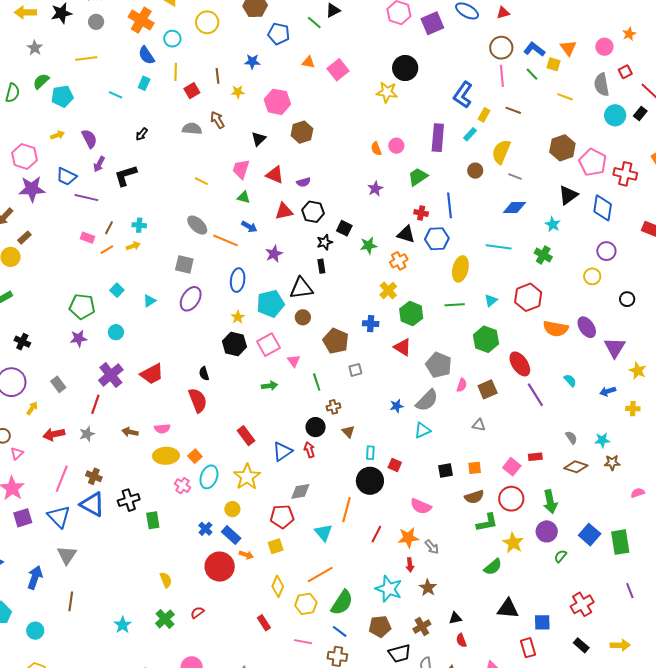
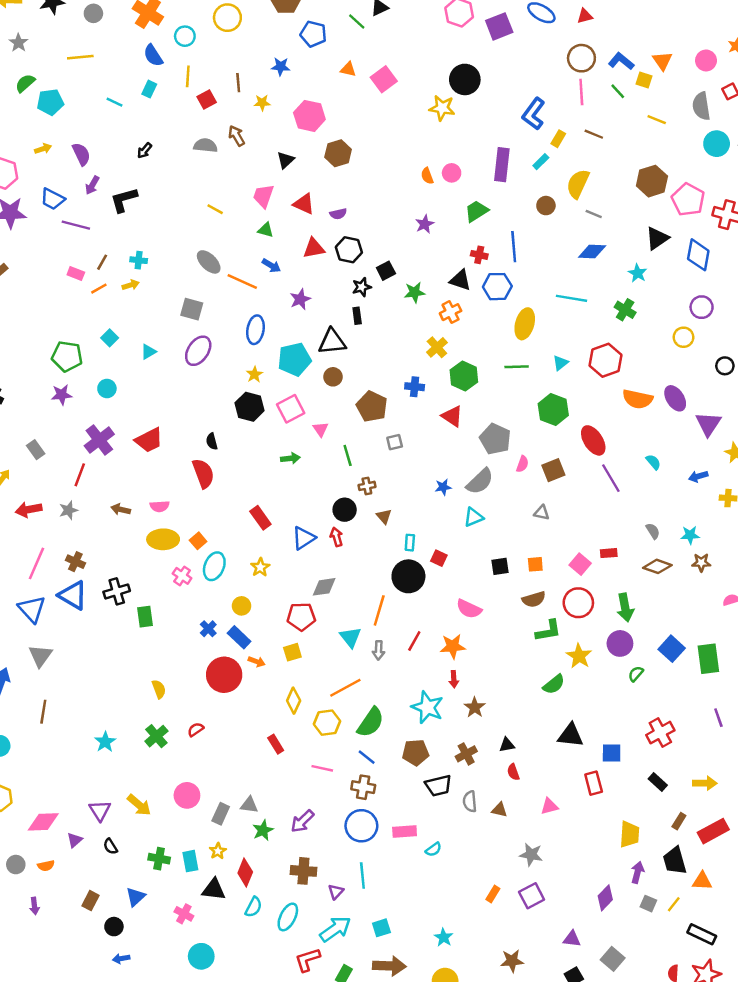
black square: (344, 228) -> (386, 271), turned 35
yellow star: (247, 477) -> (260, 567), size x0.6
gray arrow: (432, 547) -> (379, 650), moved, turned 42

